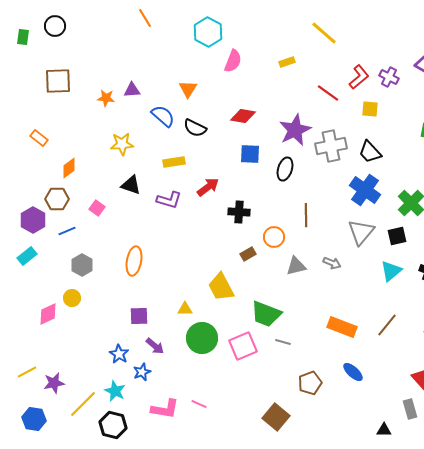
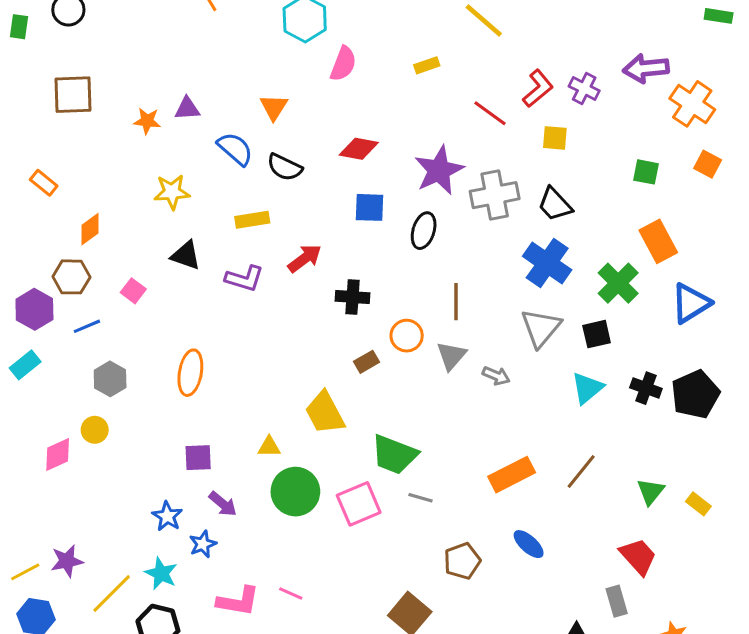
gray triangle: (296, 266) -> (451, 356), moved, turned -35
orange rectangle: (342, 327) -> (512, 475), turned -48
yellow line: (27, 372) -> (25, 572), moved

